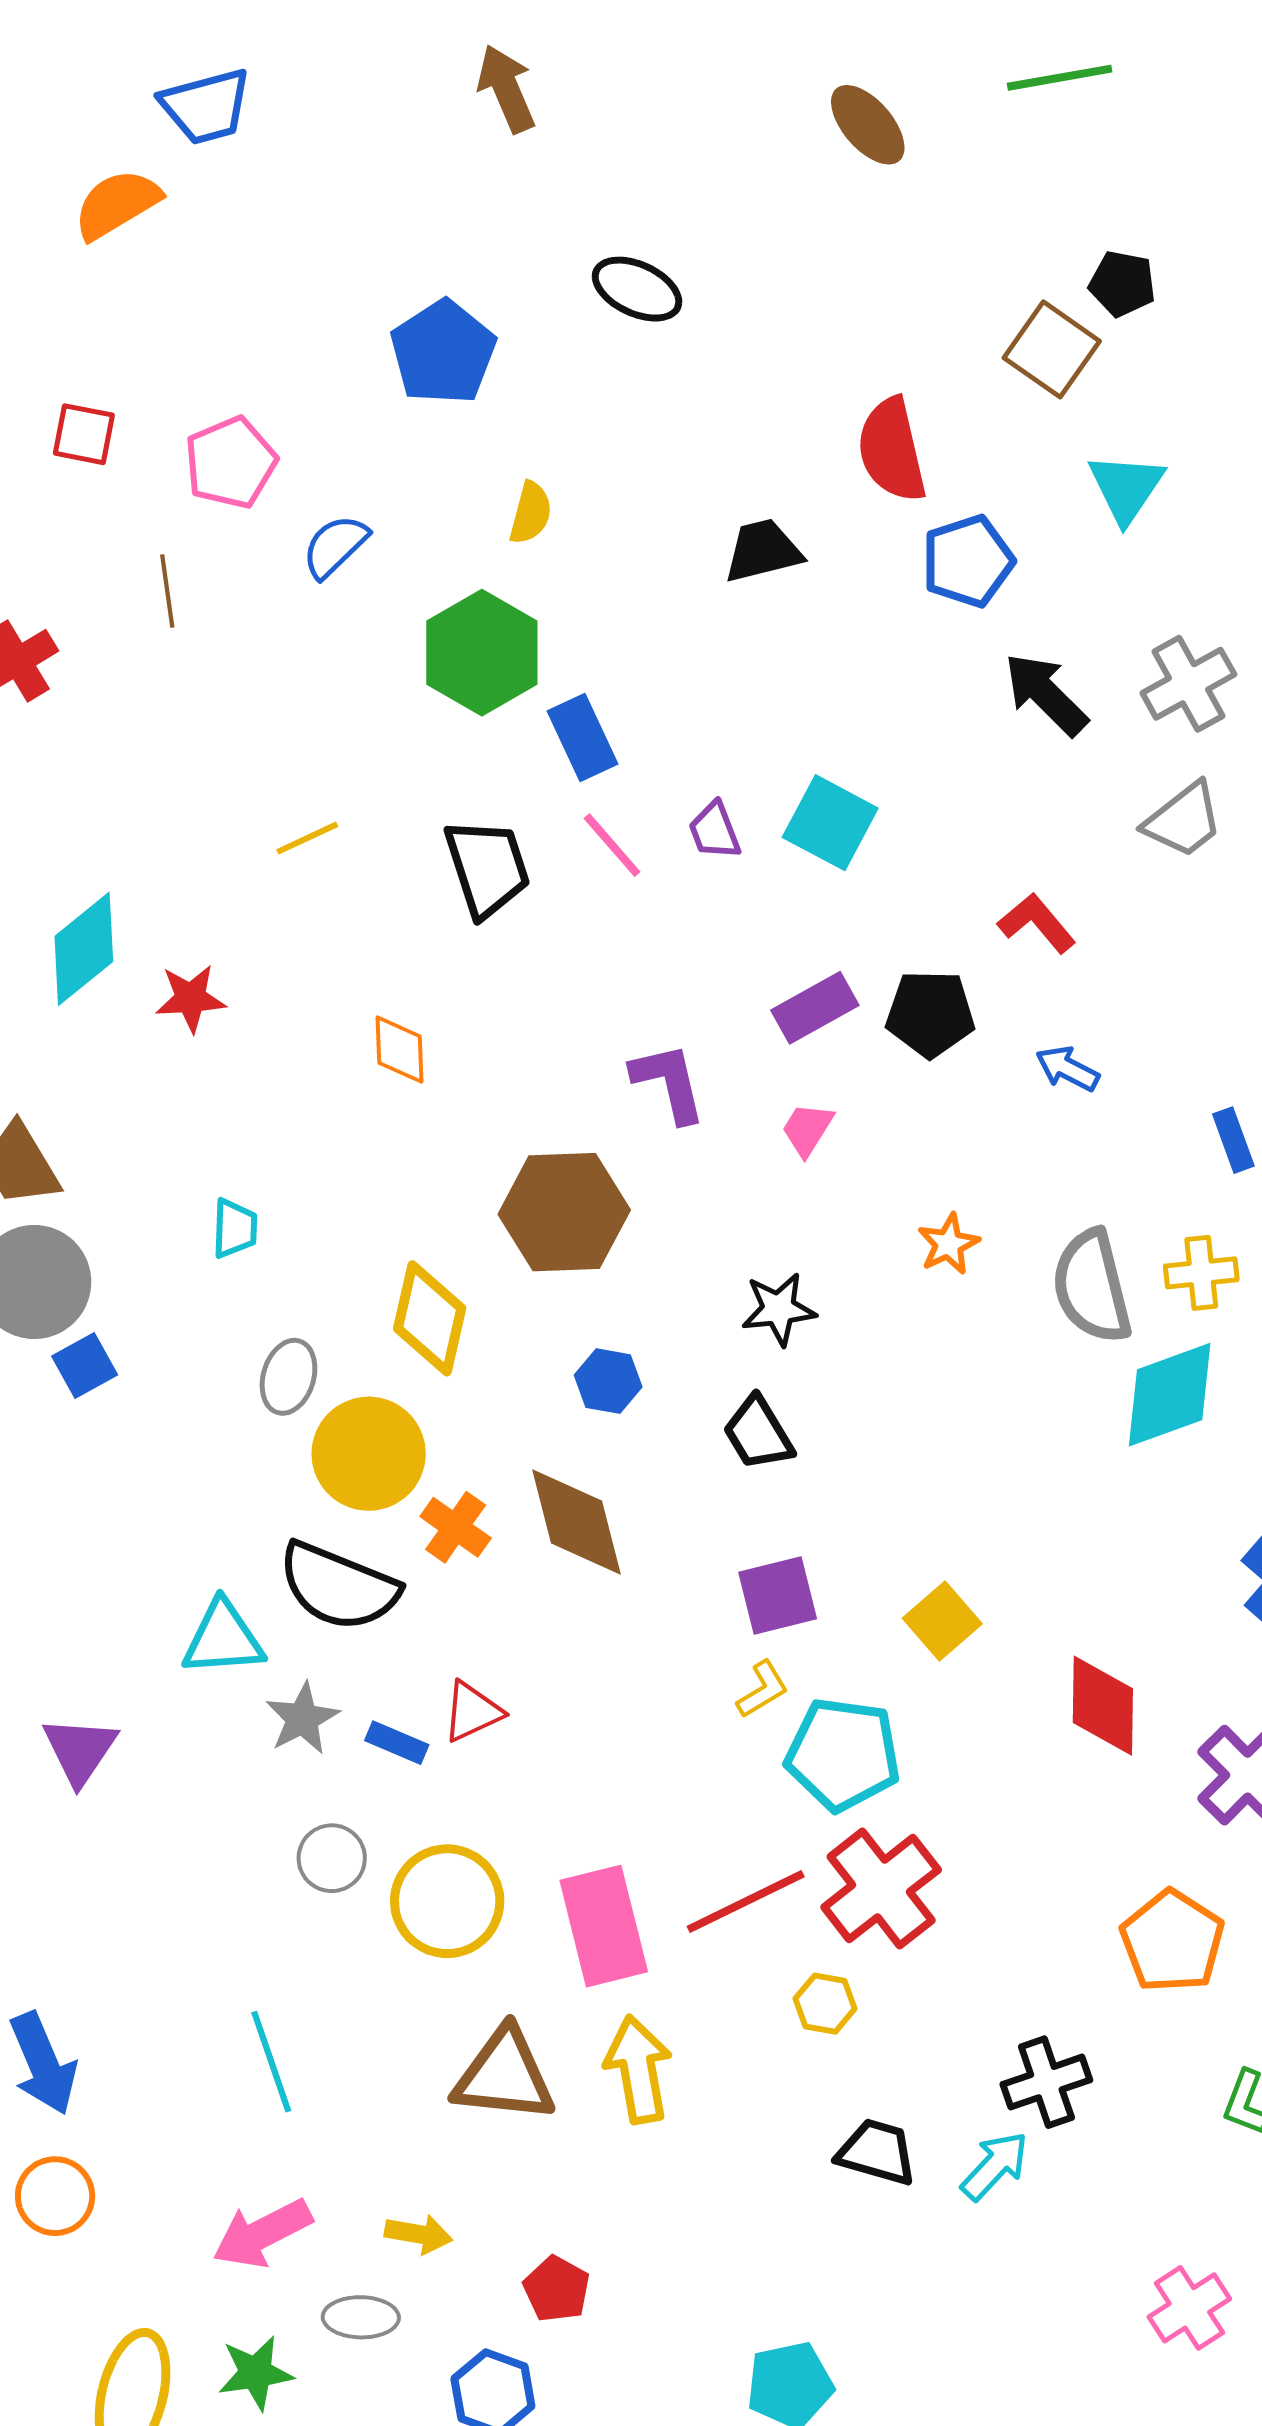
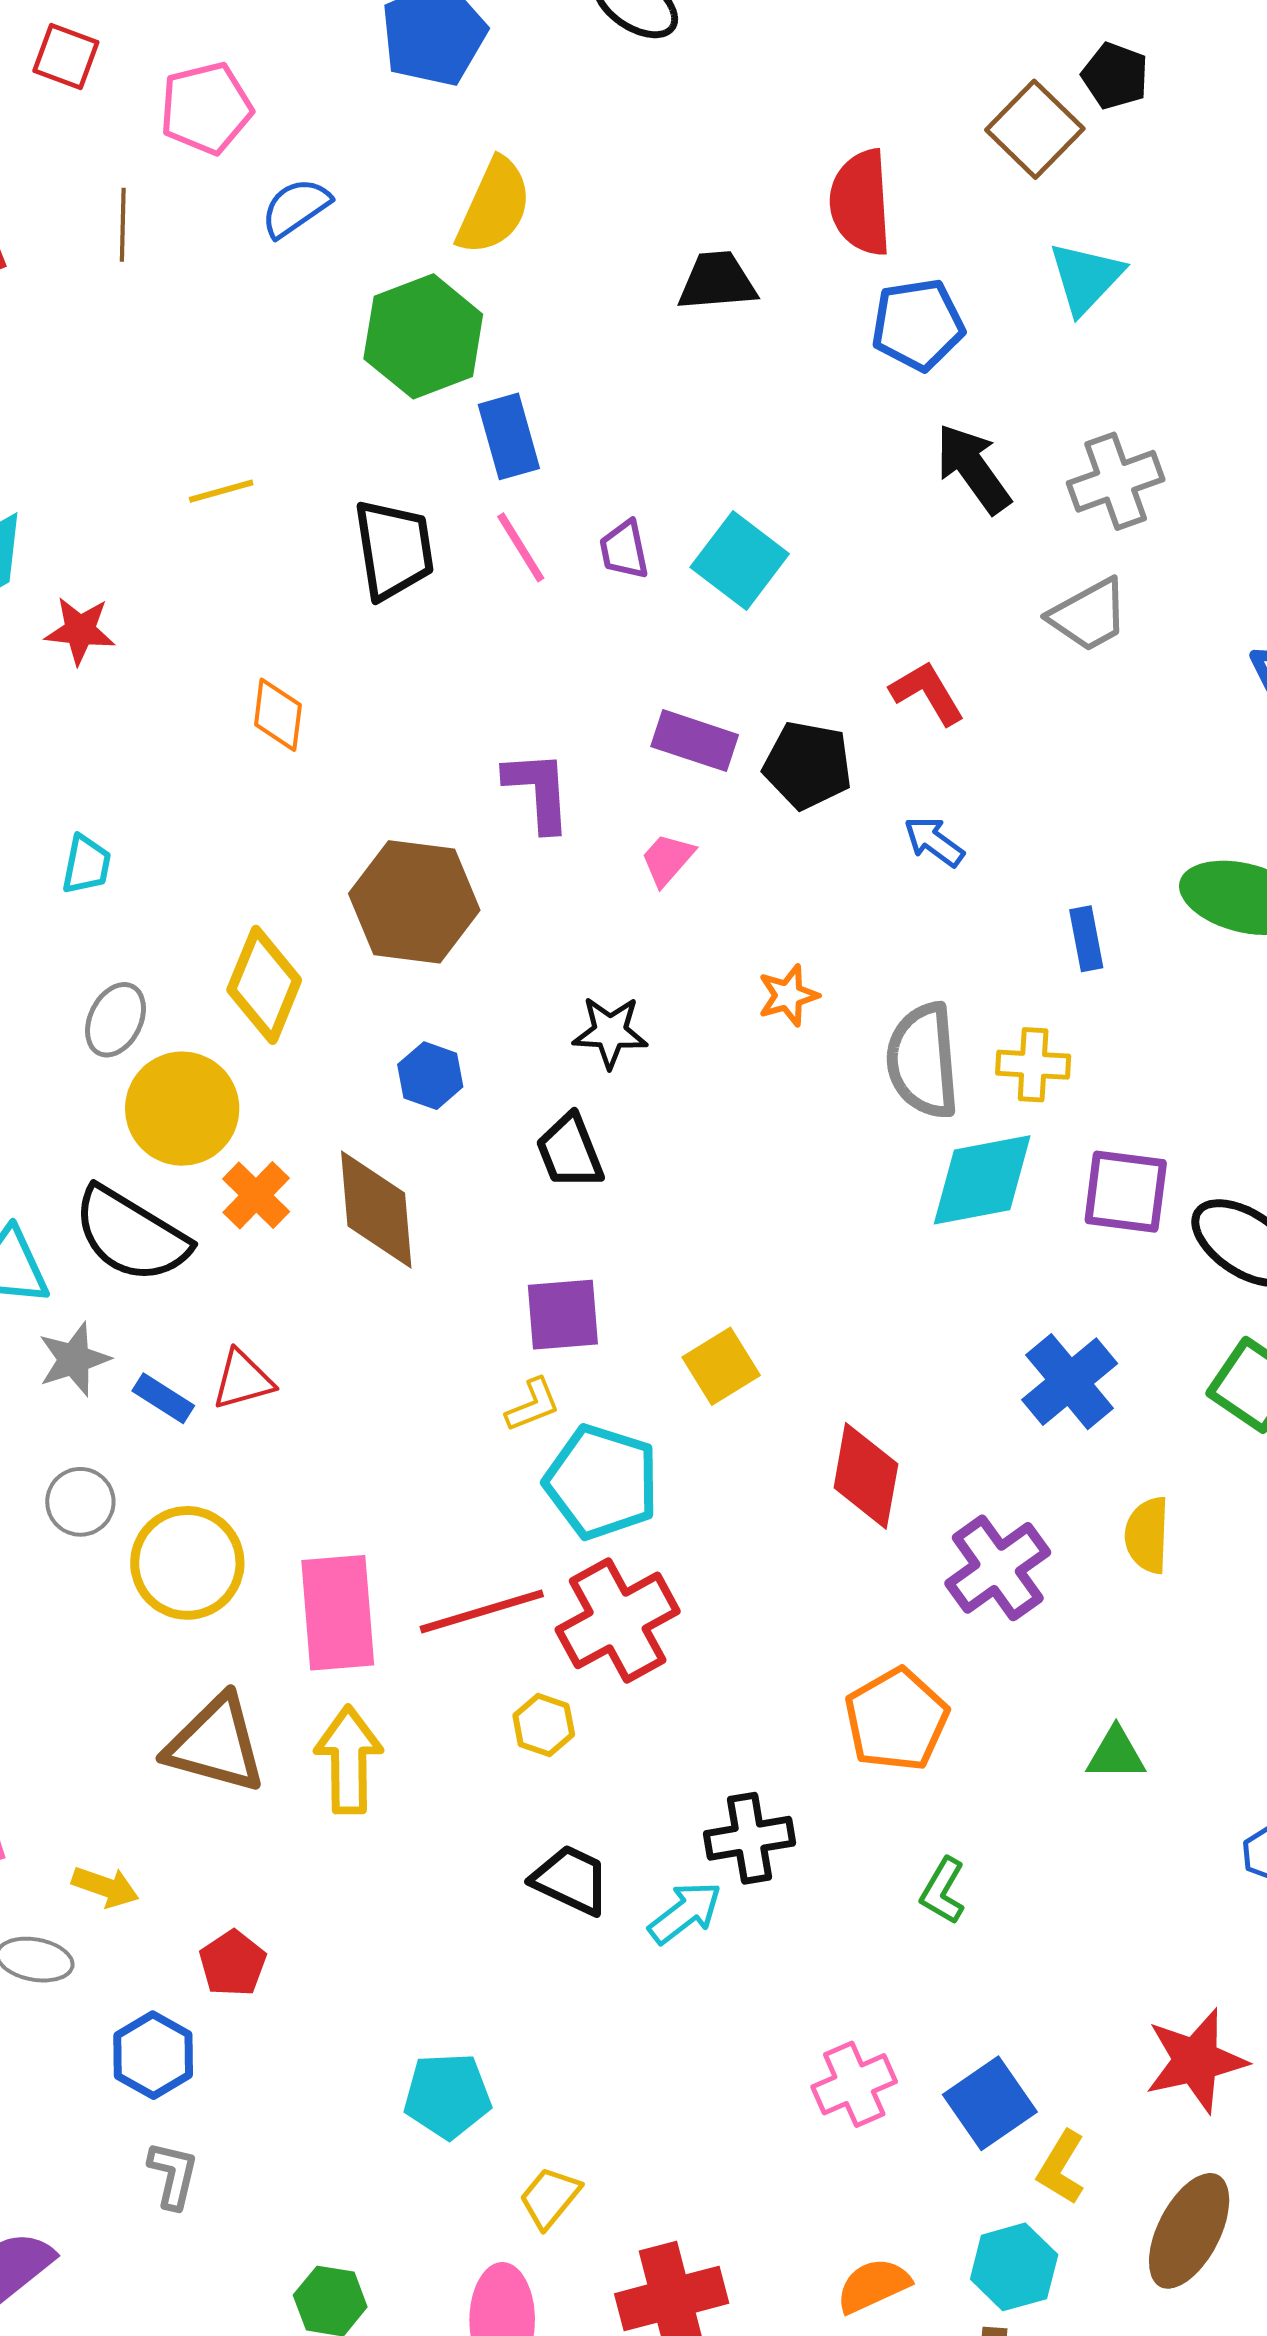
yellow semicircle: (531, 513) -> (494, 206), size x1.6
purple rectangle: (815, 1008) -> (695, 741), turned 38

